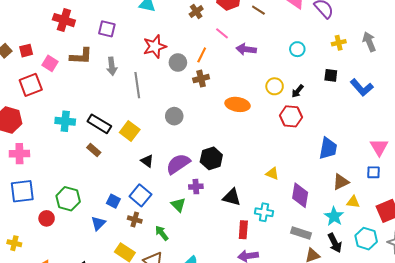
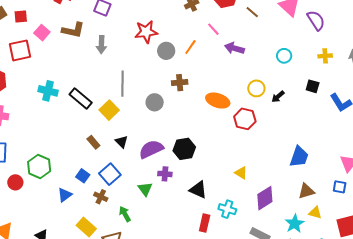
brown cross: (201, 79) -> (180, 83), moved
gray line: (137, 85) -> (122, 84), moved
red hexagon: (291, 116) -> (245, 119), moved
brown rectangle: (94, 150) -> (93, 142), moved
purple diamond: (300, 195) -> (265, 198), turned 40

